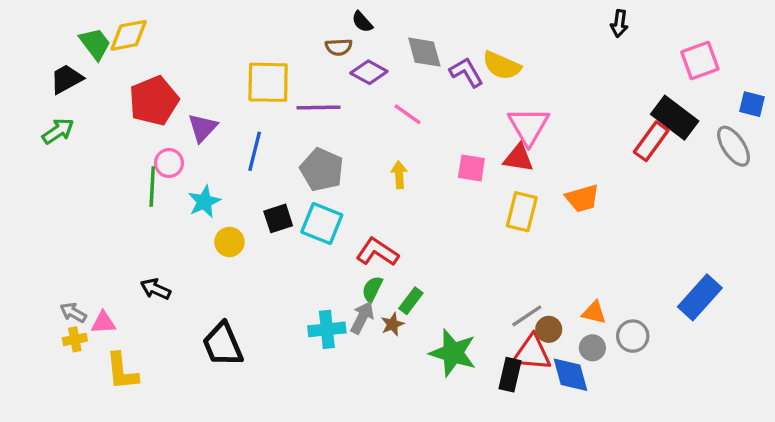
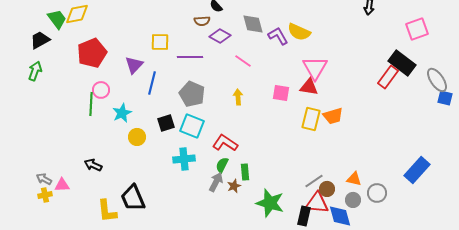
yellow square: (268, 82) -> (160, 42), size x0.7
blue square: (752, 104) -> (445, 98), moved
purple triangle: (203, 128) -> (134, 65), moved
green arrow: (58, 131) -> (35, 71), turned -36
orange trapezoid: (582, 198) -> (333, 116), moved
green rectangle: (411, 301) -> (245, 172), turned -42
cyan cross: (327, 329) -> (184, 159), moved
yellow L-shape: (122, 371) -> (107, 211), moved

